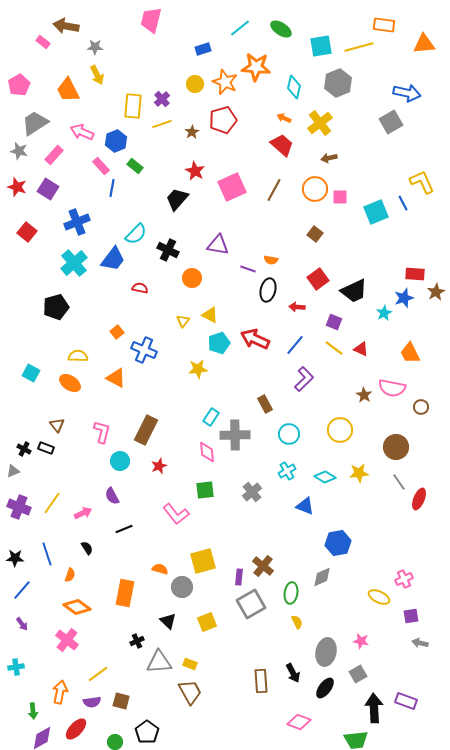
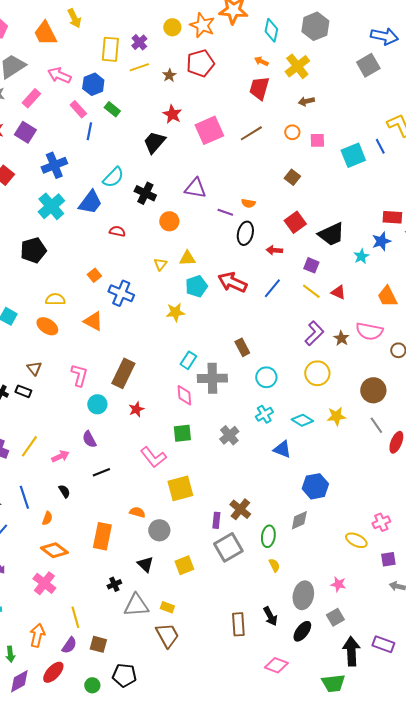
red trapezoid: (282, 145) -> (259, 88), turned -115
orange circle: (315, 189) -> (292, 132), size x0.6
brown line: (274, 190) -> (251, 133), turned 30
yellow triangle: (210, 315) -> (187, 258), turned -30
purple L-shape: (304, 379) -> (314, 333), moved
yellow square: (203, 561) -> (180, 488), moved
yellow line: (98, 674) -> (75, 617), turned -70
purple semicircle: (92, 702) -> (69, 645), turned -48
black pentagon: (147, 732) -> (124, 675), turned -30

